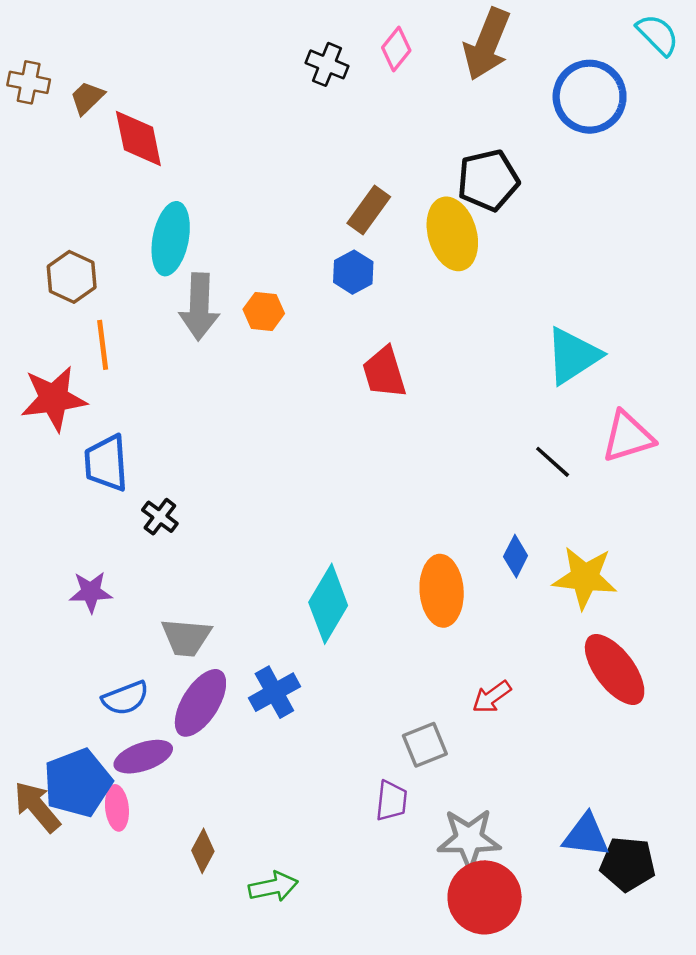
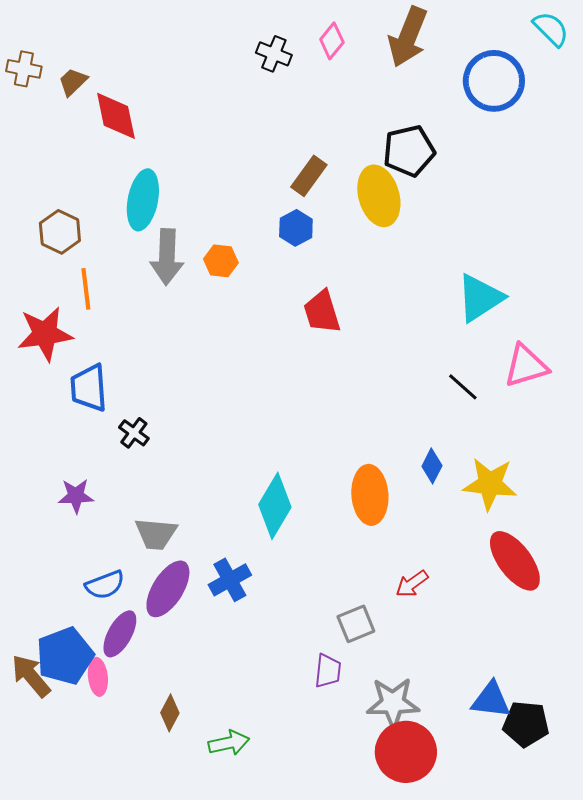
purple ellipse: (143, 757) -> (120, 634), turned -42

